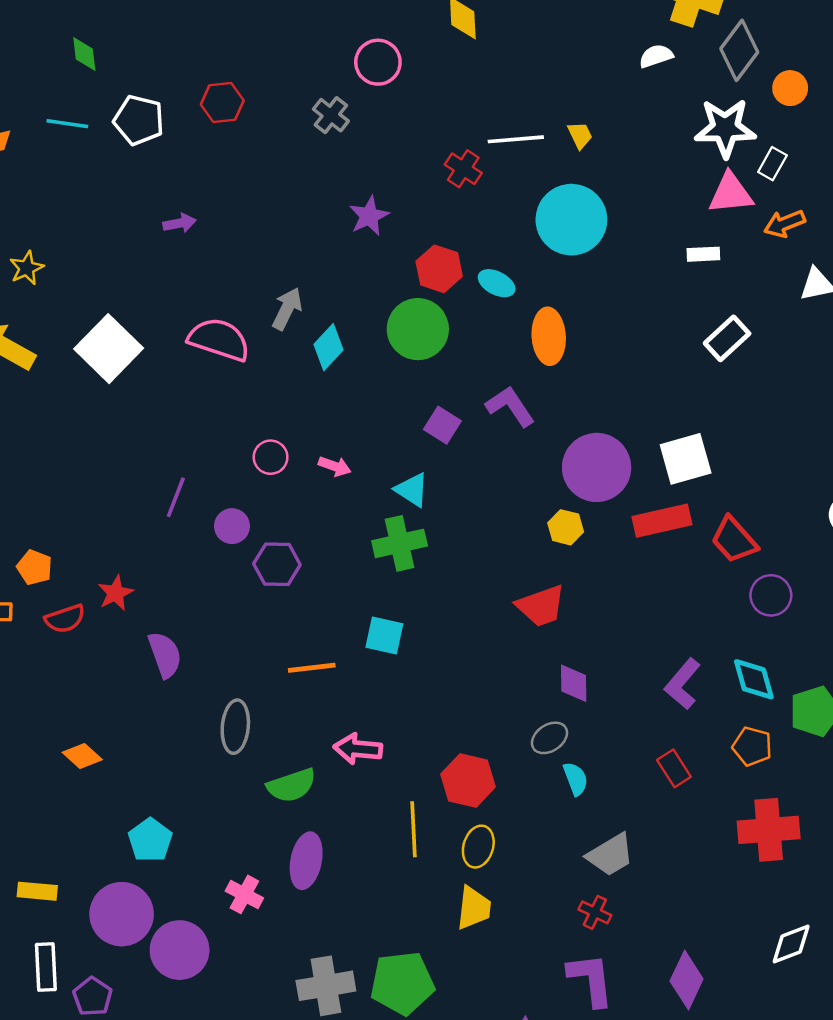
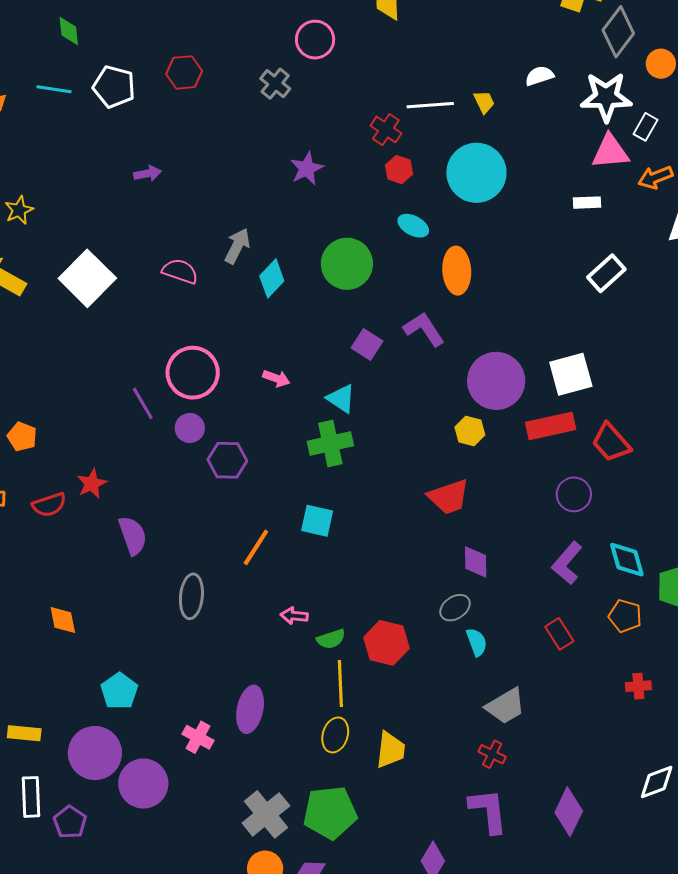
white semicircle: (656, 56) -> (539, 76), moved
red hexagon: (439, 269) -> (399, 170), moved, size x0.7
pink semicircle: (219, 339) -> (180, 271), size x0.7
pink circle: (271, 457) -> (193, 373), moved, size x1.8
purple line: (176, 497) -> (143, 403), turned -52
orange pentagon: (35, 567) -> (22, 437), moved
purple circle: (771, 595) -> (574, 494), moved
orange line: (312, 668) -> (256, 547), turned -51
pink arrow: (358, 749) -> (294, 616), size x0.7
orange diamond: (82, 756) -> (63, 620), turned 36
green semicircle: (292, 785) -> (331, 639), moved, size x0.7
red cross: (769, 830) -> (638, 686), size x0.5
yellow ellipse: (478, 847) -> (335, 735), moved
gray cross: (326, 986) -> (266, 814), turned -30

